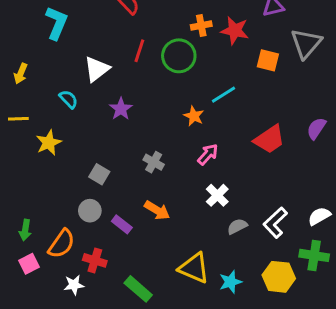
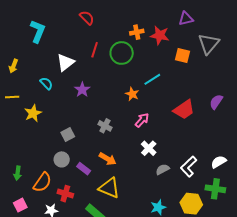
gray square: (99, 174) -> (68, 135), turned 32
pink square: (29, 264) -> (20, 205), moved
yellow triangle: (194, 268) -> (109, 188), moved

